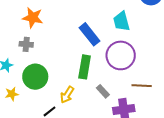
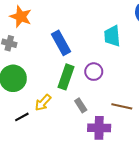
blue rectangle: (90, 34) -> (61, 43), moved
purple circle: (121, 55) -> (94, 72), moved, size x0.6

